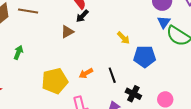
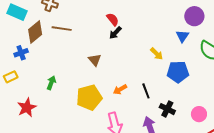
blue triangle: (164, 22) -> (182, 36), moved
brown triangle: (67, 32) -> (95, 60), moved, turned -40
green arrow: (18, 53) -> (51, 83), moved

